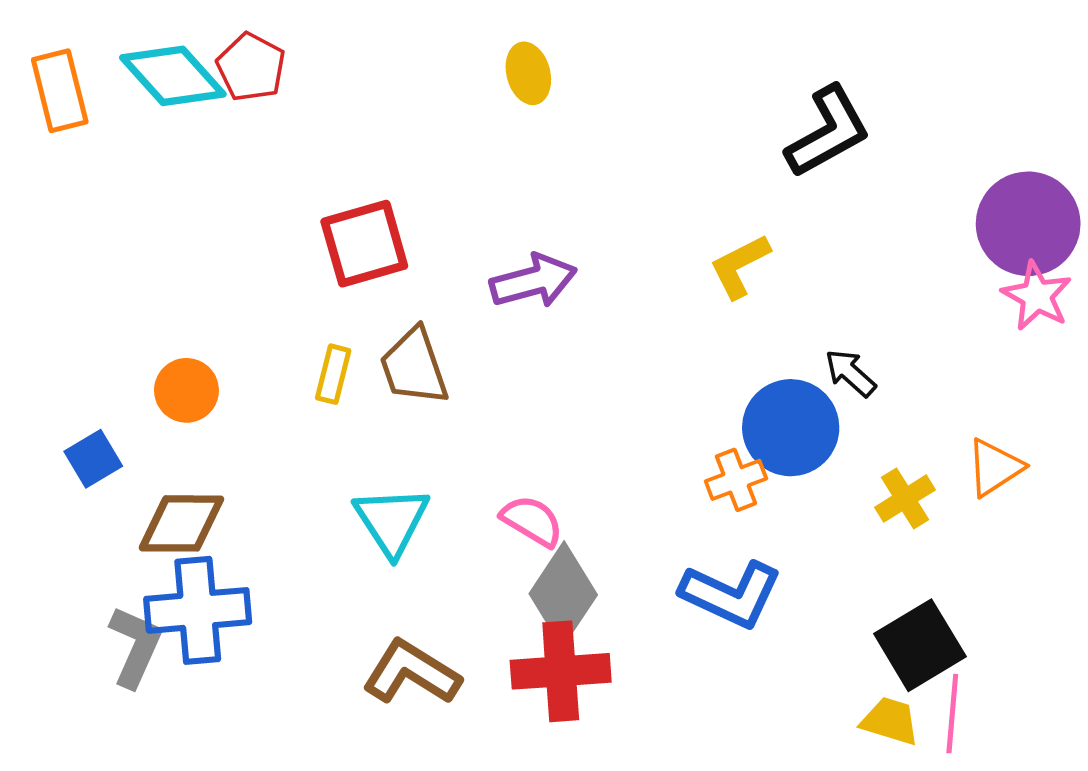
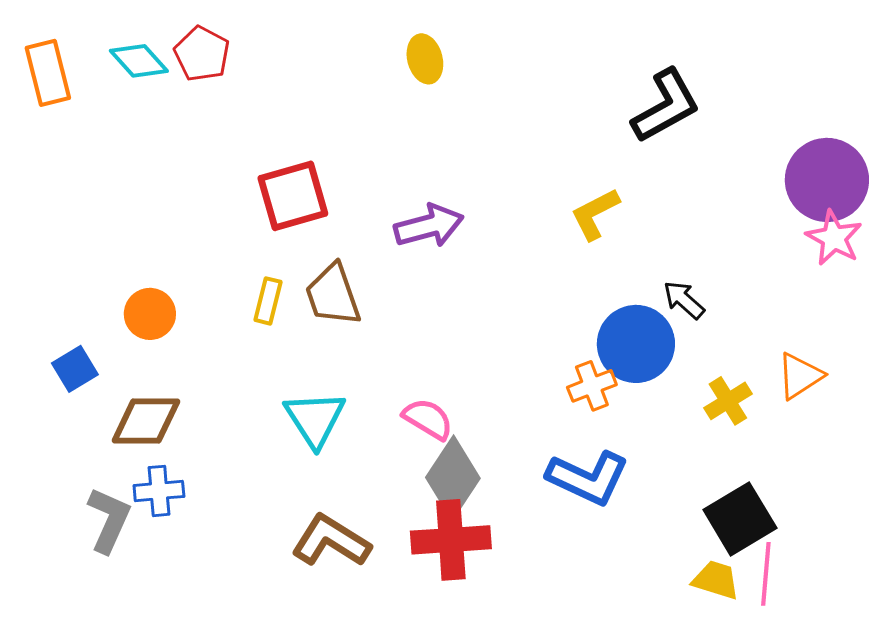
cyan diamond: (173, 76) -> (139, 61), size x0.7
blue cross: (198, 610) -> (159, 491), size x0.6

